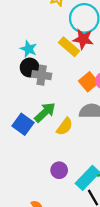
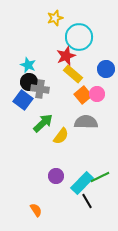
red star: (83, 39) -> (66, 56), moved, turned -30
yellow rectangle: (69, 47) -> (73, 74), moved
blue square: (23, 124) -> (23, 100), moved

